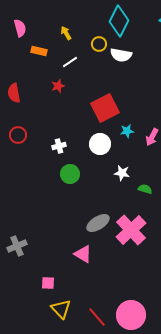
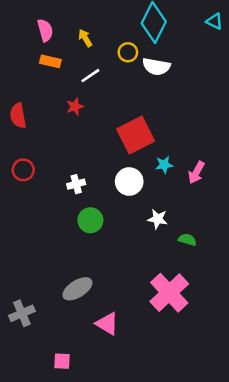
pink semicircle: (20, 28) -> (45, 30), moved
gray ellipse: (98, 223) -> (77, 289), moved

